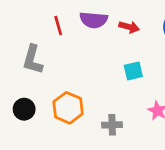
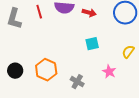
gray L-shape: (33, 60) -> (14, 19), moved
gray cross: (112, 125) -> (77, 82), turned 32

